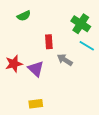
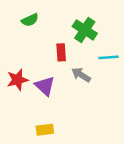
green cross: (81, 24) -> (85, 30), moved
cyan line: (87, 46) -> (108, 57), turned -35

